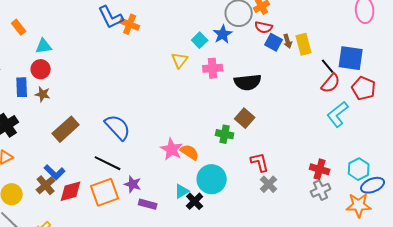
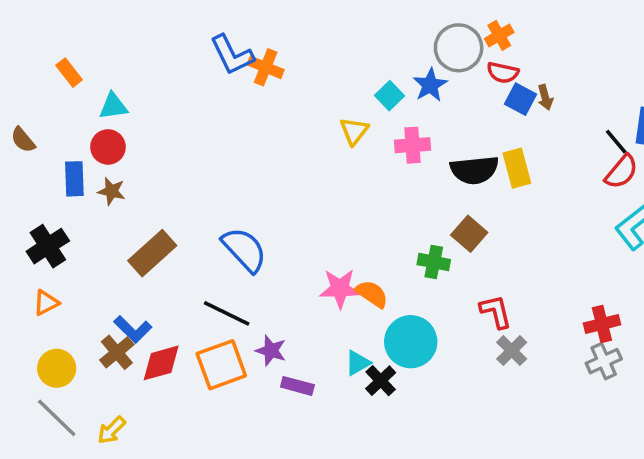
yellow rectangle: (304, 44) -> (517, 168), moved
pink star: (172, 149) -> (340, 289), turned -30
red cross: (320, 169) -> (602, 324), turned -30

